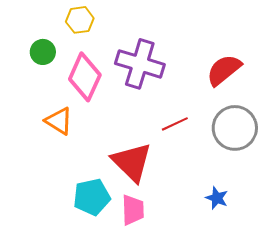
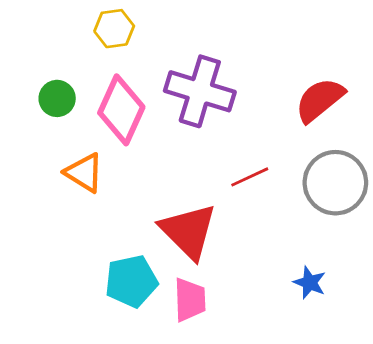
green circle: (43, 52) -> (57, 98), moved

